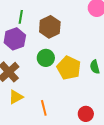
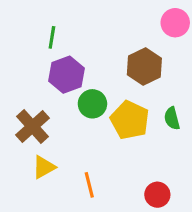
brown hexagon: (50, 27) -> (144, 67), moved
purple hexagon: (15, 39) -> (67, 75), moved

